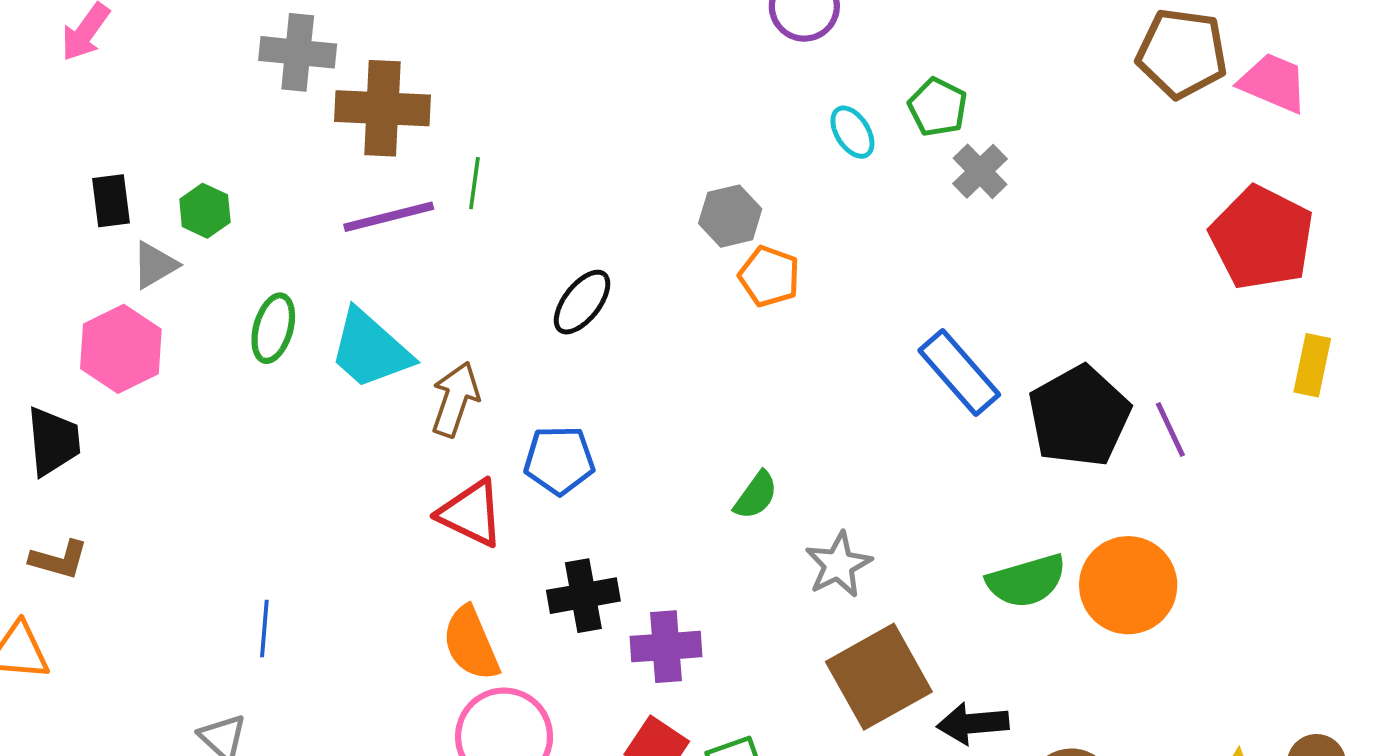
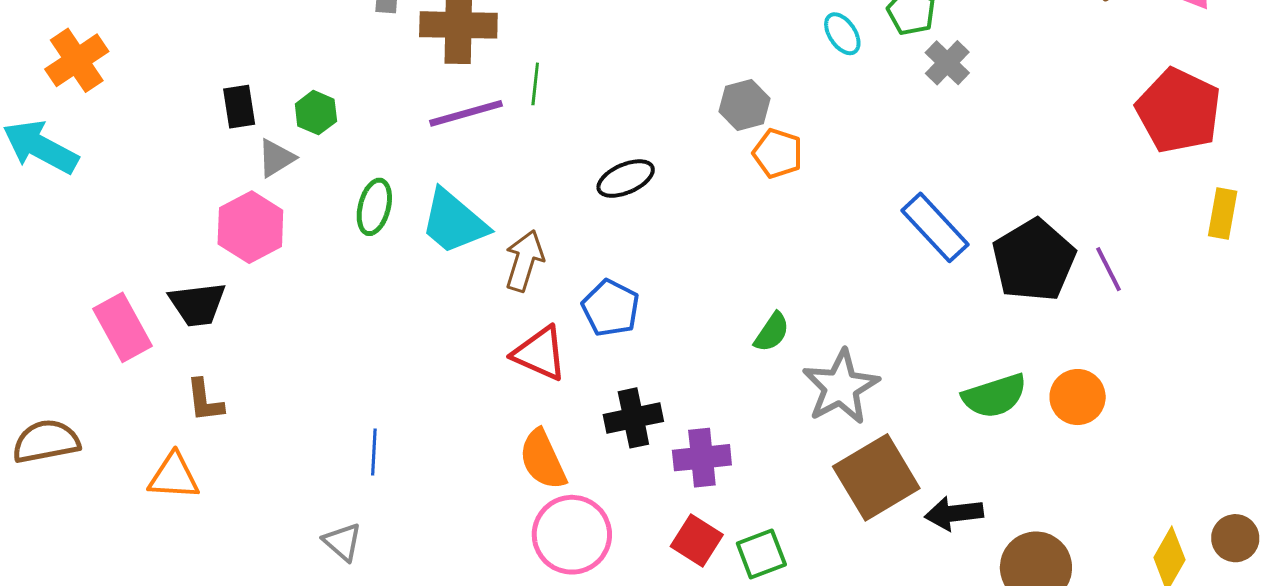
black ellipse: (582, 302) -> (626, 179), turned 30
black trapezoid: (53, 441) -> (197, 304), turned 90
blue pentagon: (559, 460) -> (611, 308), turned 30
brown L-shape: (59, 560) -> (205, 401), turned 69
gray star: (838, 565) -> (841, 387), size x1.4
orange circle: (1128, 585) -> (1078, 397), size x0.7

